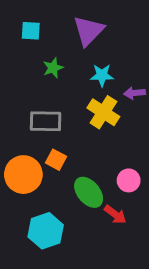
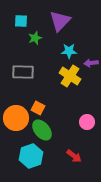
green star: (53, 68) -> (35, 38), moved
gray rectangle: (46, 121) -> (23, 72), moved
green ellipse: (89, 192) -> (42, 130), moved
red arrow: (115, 215) -> (74, 156), moved

